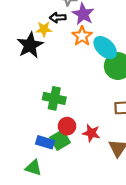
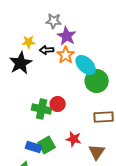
black arrow: (58, 18) -> (47, 50), moved
yellow star: (44, 29) -> (29, 42), moved
red circle: (67, 126) -> (58, 104), moved

